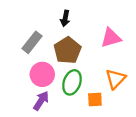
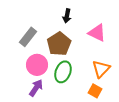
black arrow: (65, 18) -> (67, 16), moved
pink triangle: (111, 38) -> (97, 33), turned 42
orange square: (95, 100) -> (95, 91), moved, turned 32

